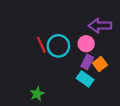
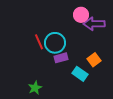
pink circle: (86, 44) -> (81, 15), moved
purple rectangle: (87, 62) -> (61, 58), moved, turned 48

